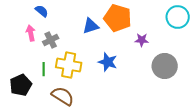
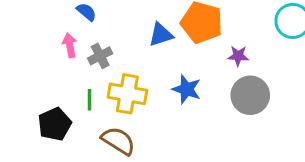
gray circle: (165, 66) -> (250, 95), moved

